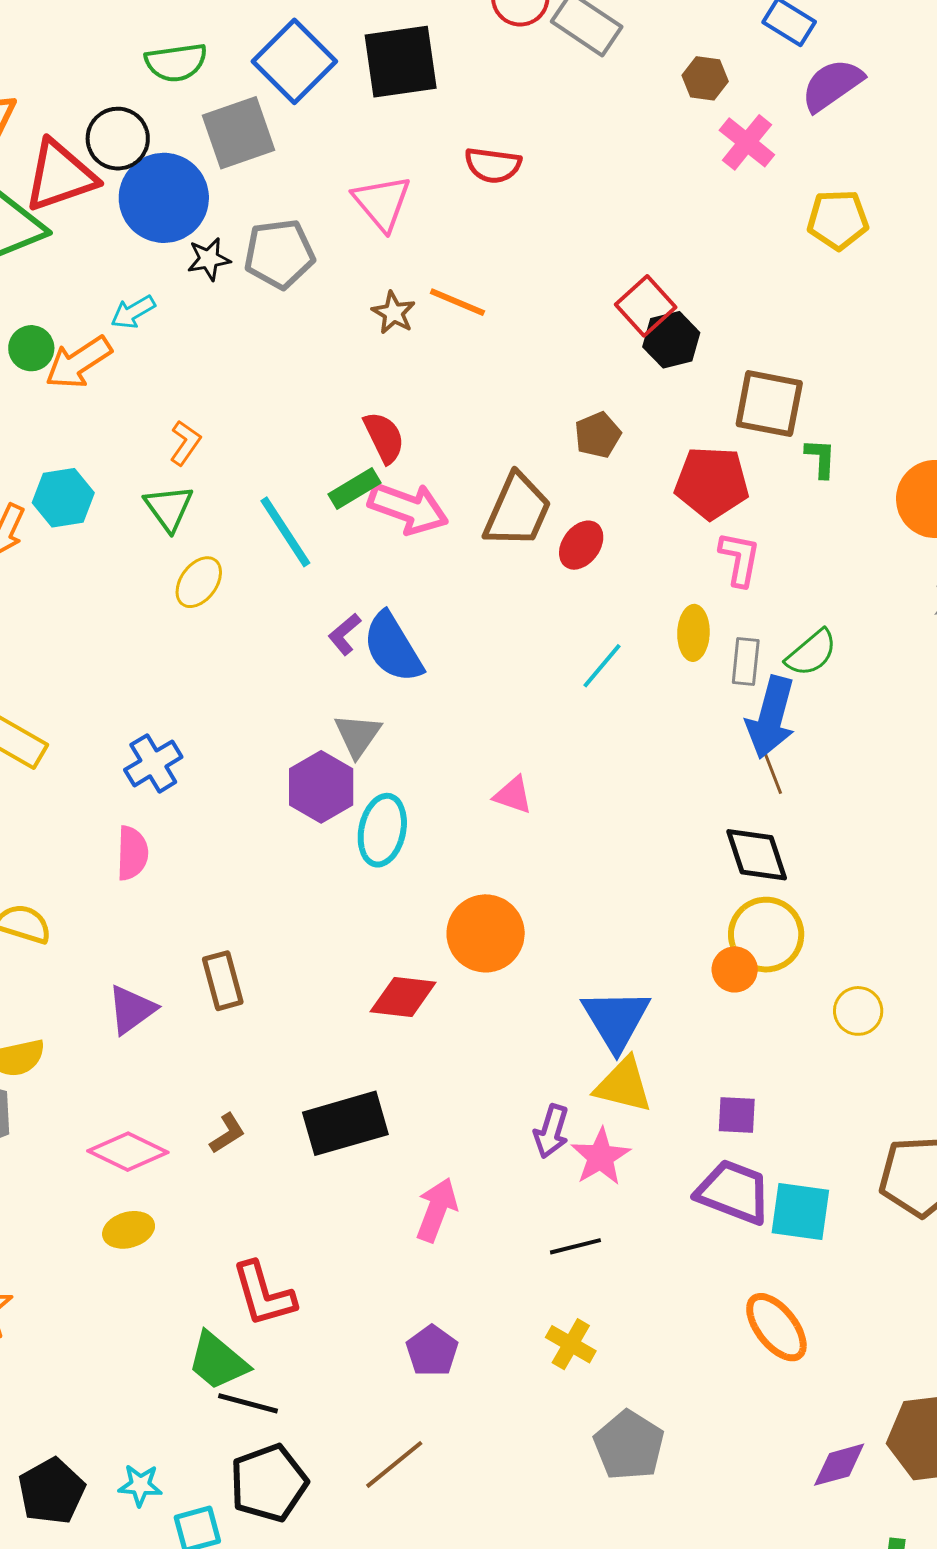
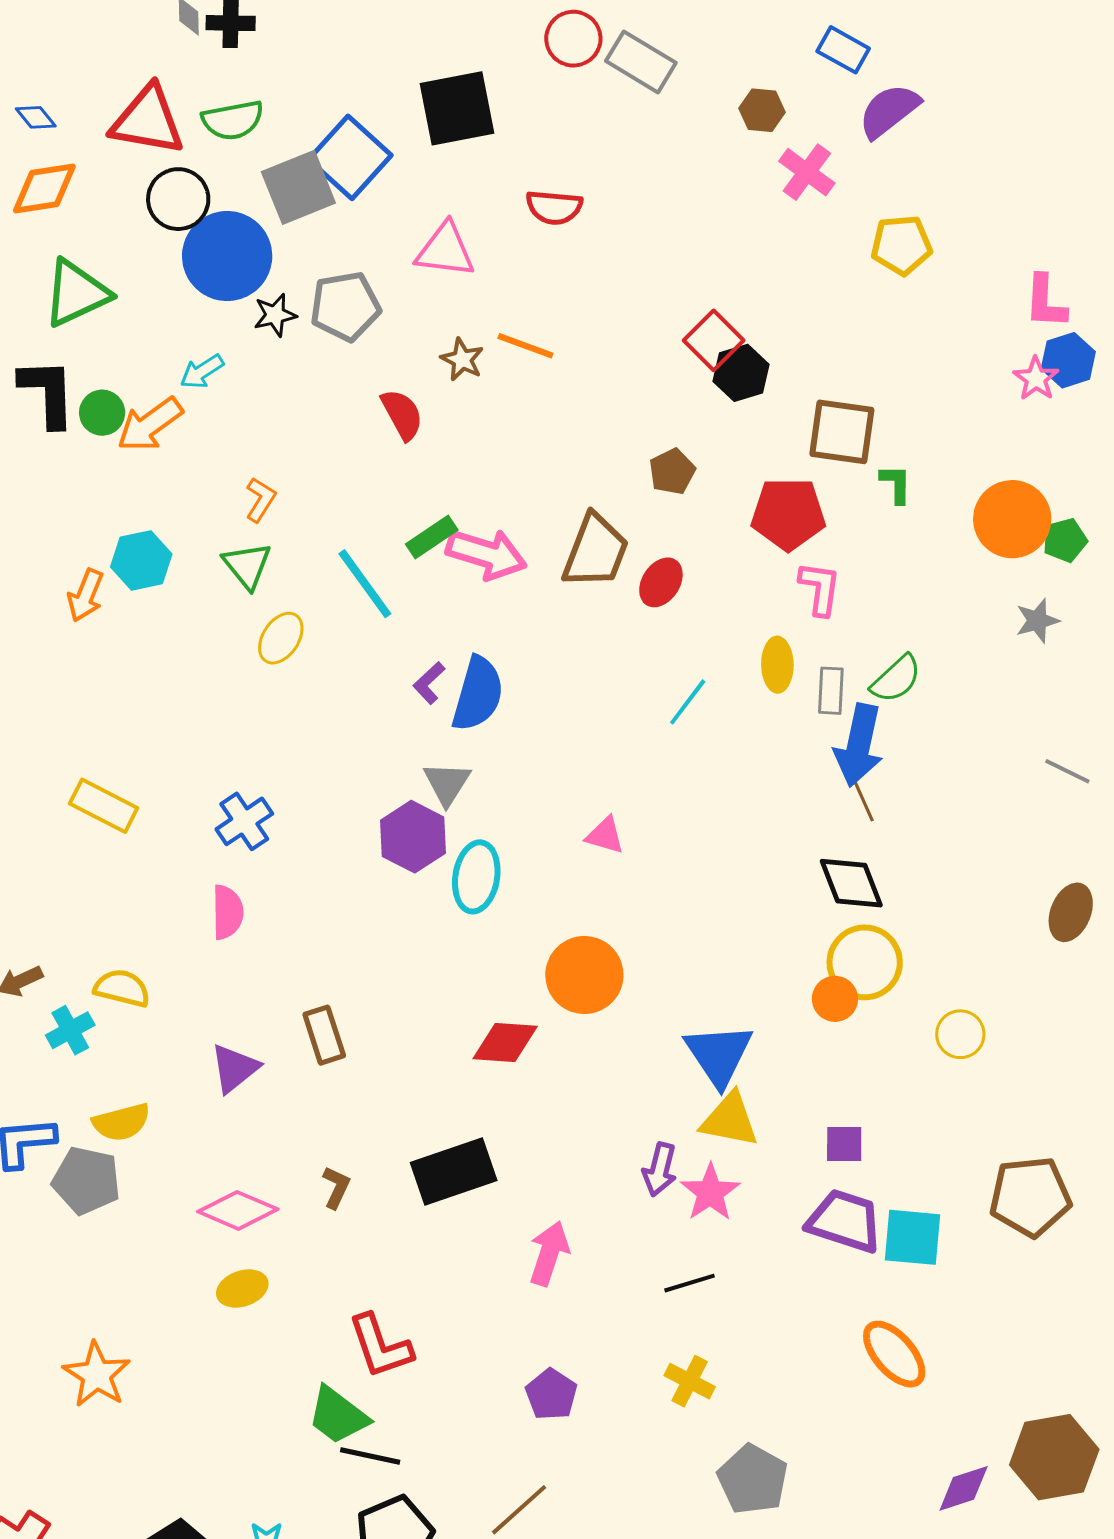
blue square: (294, 61) -> (350, 157), moved
red triangle: (60, 176) -> (148, 120), moved, turned 32
pink triangle: (382, 203) -> (445, 250), turned -40
red semicircle: (384, 437) -> (402, 414), moved
blue semicircle: (393, 647) -> (478, 694), turned -130
brown L-shape: (227, 1133) -> (336, 1187), turned -30

